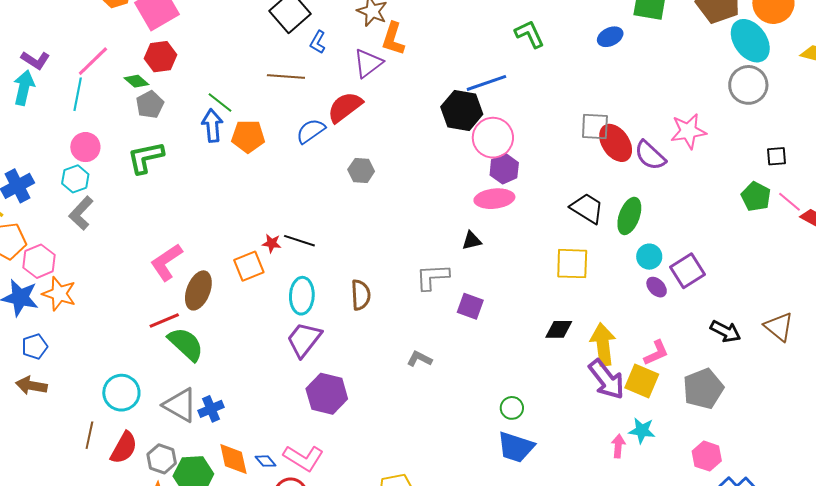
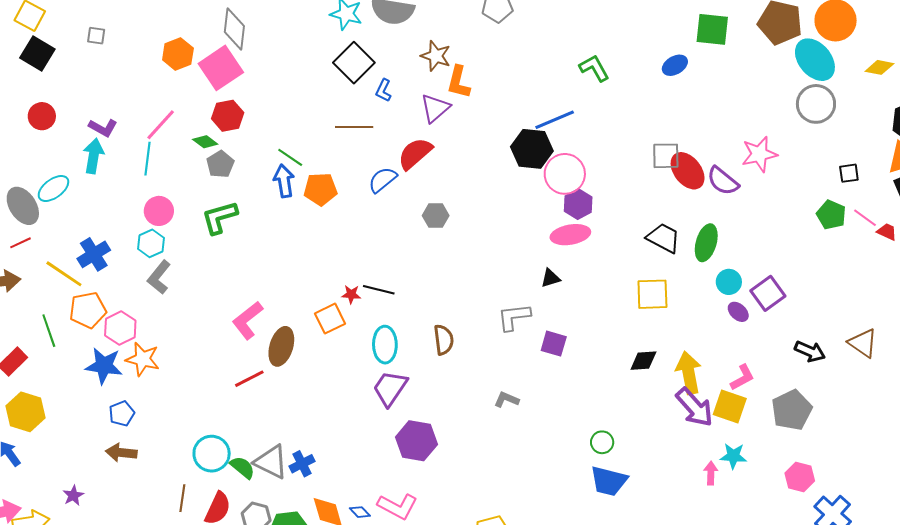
green semicircle: (186, 344) -> (242, 467), moved, size x0.7

